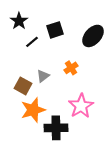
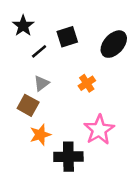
gray triangle: (43, 76) -> (42, 83), moved
orange star: (33, 110) -> (40, 135), size x0.7

